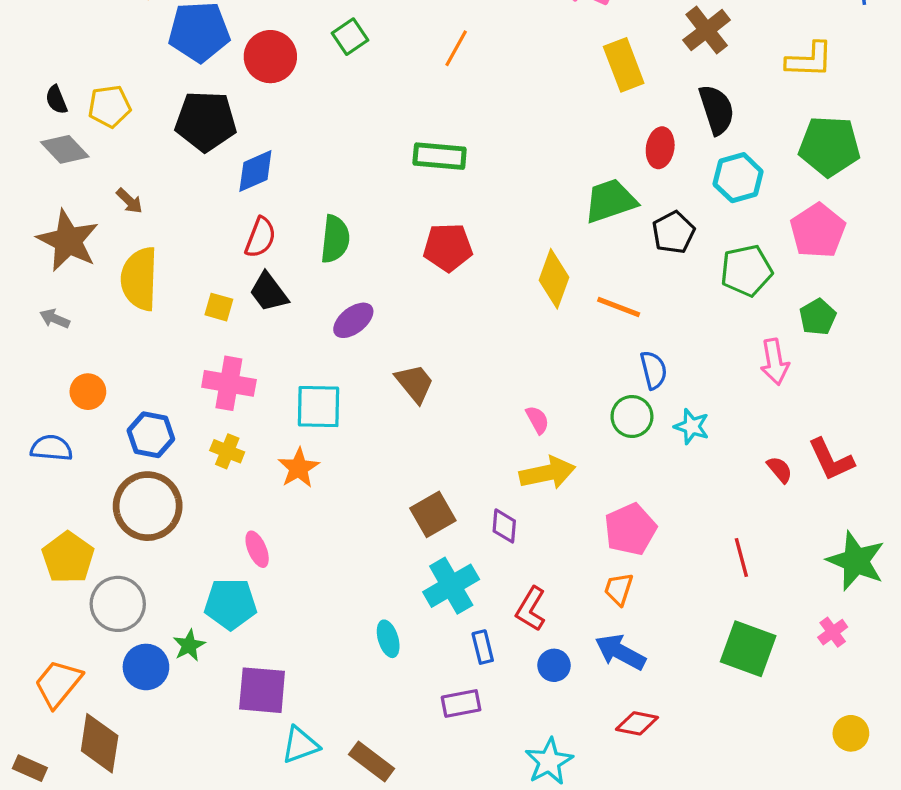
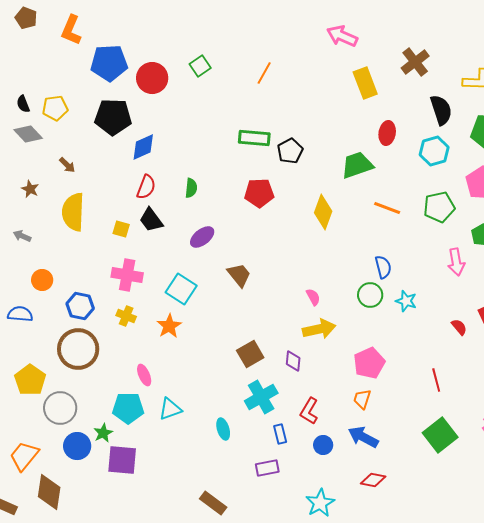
black semicircle: (717, 110) -> (441, 110), moved
black pentagon: (673, 232) -> (290, 151), moved
green semicircle: (335, 239) -> (191, 188), size x0.7
brown star: (68, 241) -> (30, 189), size x0.5
orange line: (619, 307) -> (387, 208), moved
cyan square: (318, 407) -> (181, 289), turned 32
green square: (748, 649) -> (440, 435), turned 32
purple square: (262, 690) -> (122, 460), moved
cyan triangle: (300, 745) -> (170, 409), moved

